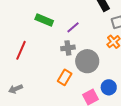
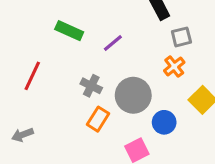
gray cross: (68, 48) -> (91, 86), moved, turned 32
blue circle: (109, 87) -> (164, 122), moved

